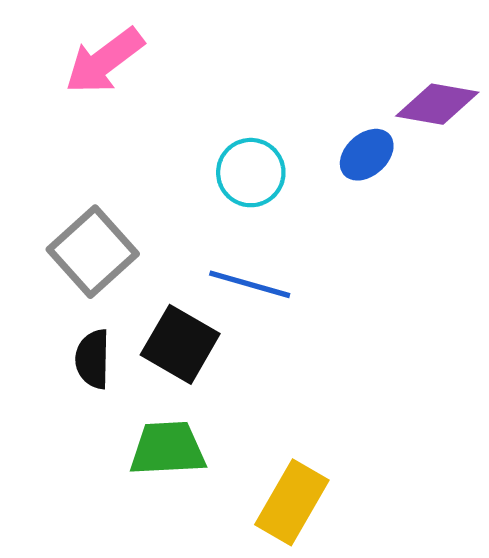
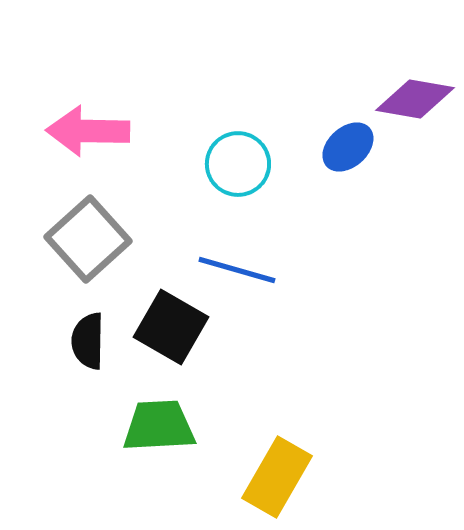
pink arrow: (104, 61) -> (88, 131), moved, turned 38

